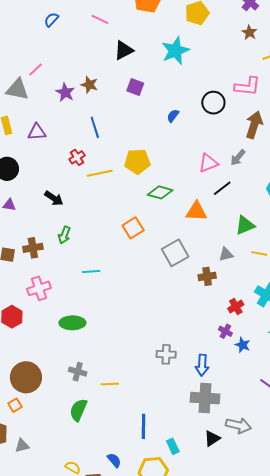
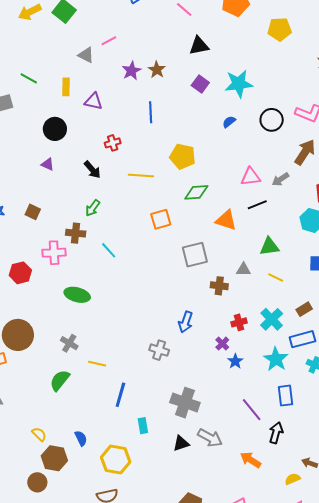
cyan star: (175, 51) -> (239, 84), moved
gray triangle: (17, 89) -> (86, 55), size x0.7
red cross: (77, 157) -> (113, 143), moved
yellow line: (100, 173) -> (141, 176), moved
green diamond: (160, 192) -> (196, 192), turned -35
brown cross: (33, 248) -> (76, 233), moved
cyan line: (91, 272) -> (109, 250), turned 36
blue arrow: (202, 365) -> (186, 322), moved
blue line: (144, 426) -> (120, 395), moved
cyan rectangle: (173, 446) -> (143, 426), moved

